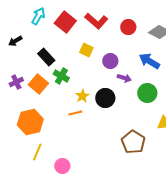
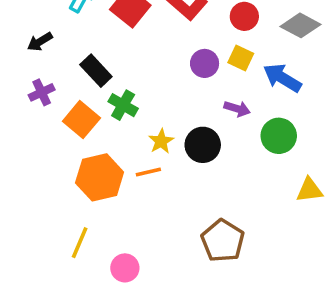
yellow square: (86, 50) -> (241, 58), moved
purple circle: (110, 61) -> (205, 63), moved
purple cross: (16, 82) -> (42, 92), moved
orange hexagon: (30, 122) -> (100, 177), moved
brown pentagon: (133, 142) -> (223, 241), moved

